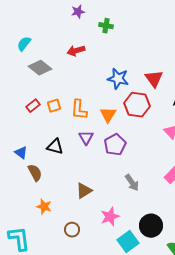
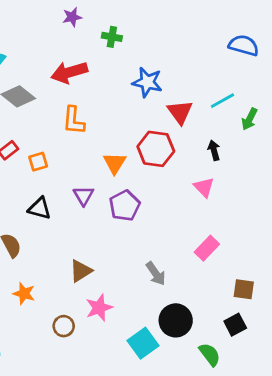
red arrow: (76, 51) -> (69, 72), size x1.4
blue star: (118, 79) -> (147, 82), moved
orange square: (54, 106) -> (38, 162), moved
orange L-shape: (79, 110) -> (74, 121), moved
gray arrow: (132, 183) -> (156, 274), moved
pink star: (110, 217) -> (99, 308), moved

